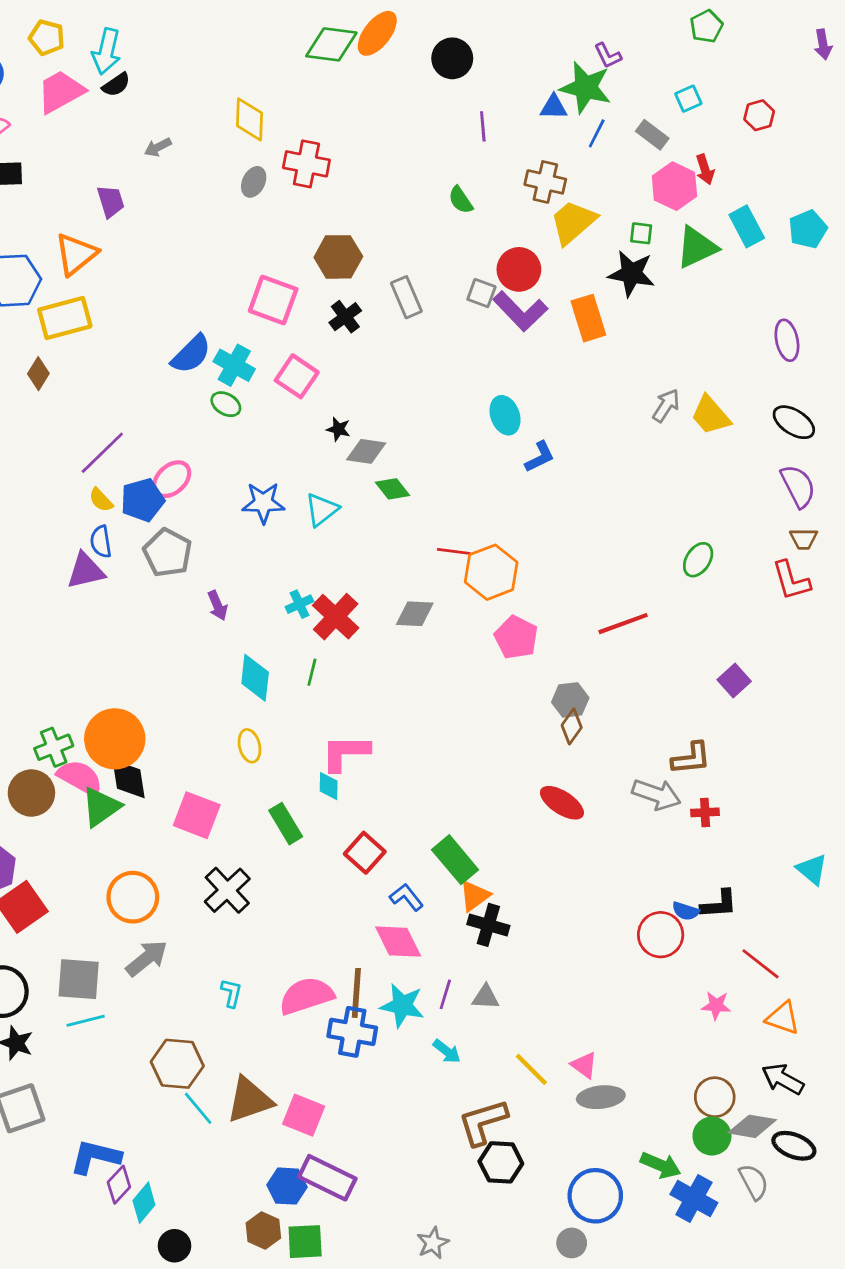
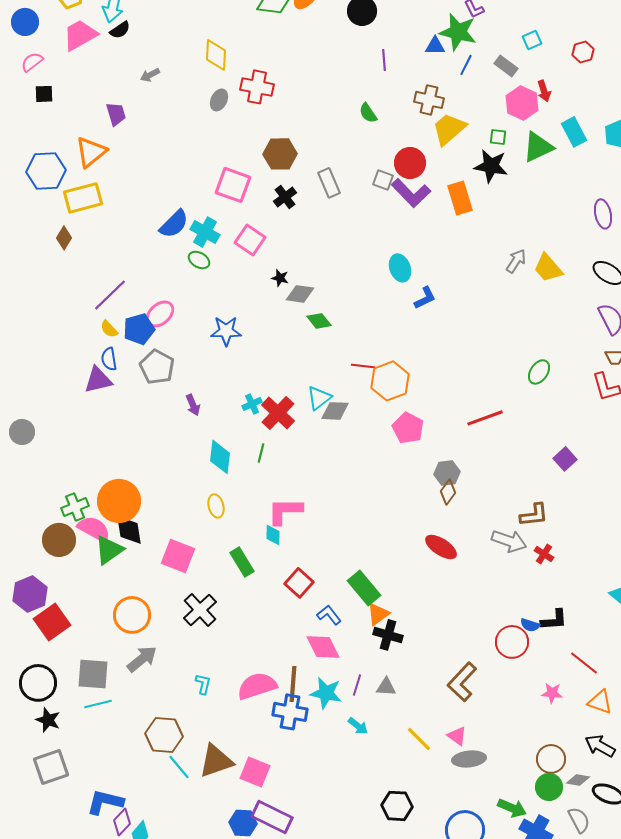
cyan triangle: (322, 510) -> (319, 398), moved
red cross: (705, 812) -> (544, 554), turned 36
brown L-shape: (483, 1122) -> (462, 682), moved, turned -30
gray diamond: (752, 1126) -> (578, 780), size x0.7

